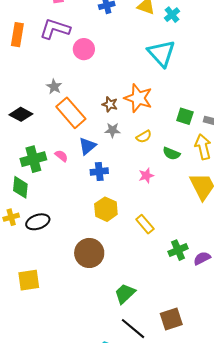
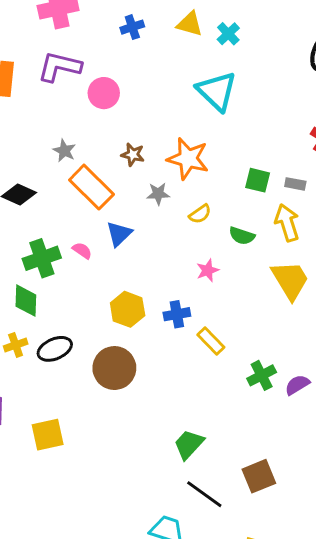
brown star: (110, 104) -> (133, 155), moved
gray star: (112, 130) -> (158, 194), moved
blue cross: (99, 172) -> (177, 314), moved
yellow hexagon: (106, 209) -> (128, 309), moved
brown circle: (89, 253) -> (114, 368), moved

